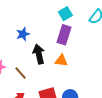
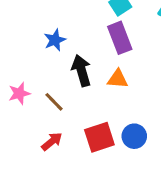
purple rectangle: (64, 35) -> (120, 38), turned -36

